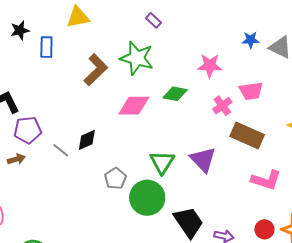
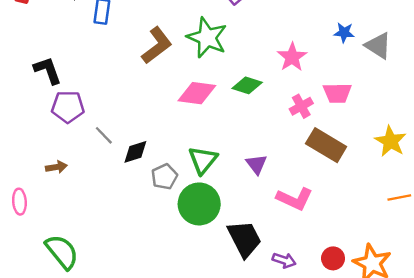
pink star: (210, 66) -> (292, 57), turned 30
black diamond: (87, 140) -> (135, 152), moved
brown arrow: (16, 159) -> (56, 167), moved
purple triangle: (203, 160) -> (256, 164), moved, size x0.7
green triangle: (162, 162) -> (203, 160), moved
pink L-shape: (266, 180) -> (295, 199), moved

